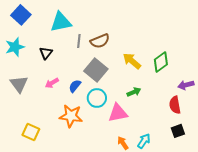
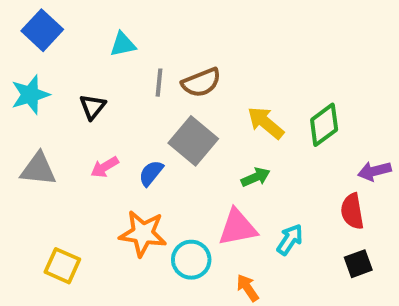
cyan triangle: (61, 22) -> (123, 44), size x0.6
gray triangle: (19, 84) -> (38, 169), turned -48
green arrow: (134, 92) -> (256, 177), moved
cyan circle: (97, 98) -> (191, 260), moved
cyan arrow: (144, 141) -> (290, 240), moved

